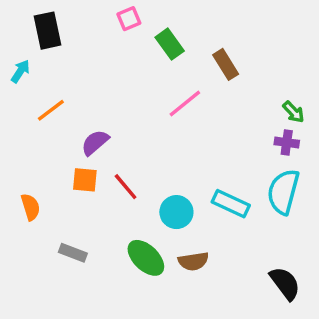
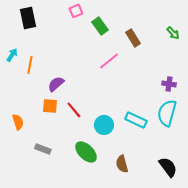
cyan arrow: (20, 71) -> (12, 55), moved
orange line: (51, 110) -> (30, 65), turned -42
green arrow: (293, 112) -> (173, 33), moved
brown semicircle: (193, 261) -> (122, 164), moved, turned 84

